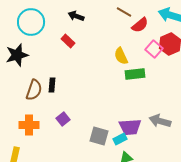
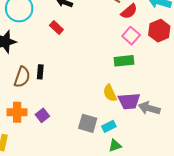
pink square: (154, 49) -> (131, 36), moved
yellow semicircle: (121, 56) -> (110, 93), moved
purple square: (63, 119) -> (42, 115), moved
purple trapezoid: (130, 127) -> (129, 101), moved

